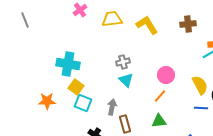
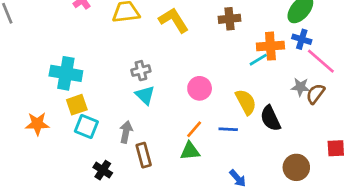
yellow square: (76, 87) -> (77, 105), turned 35
orange line: (160, 96) -> (194, 129), moved
blue line: (201, 108) -> (228, 129), moved

